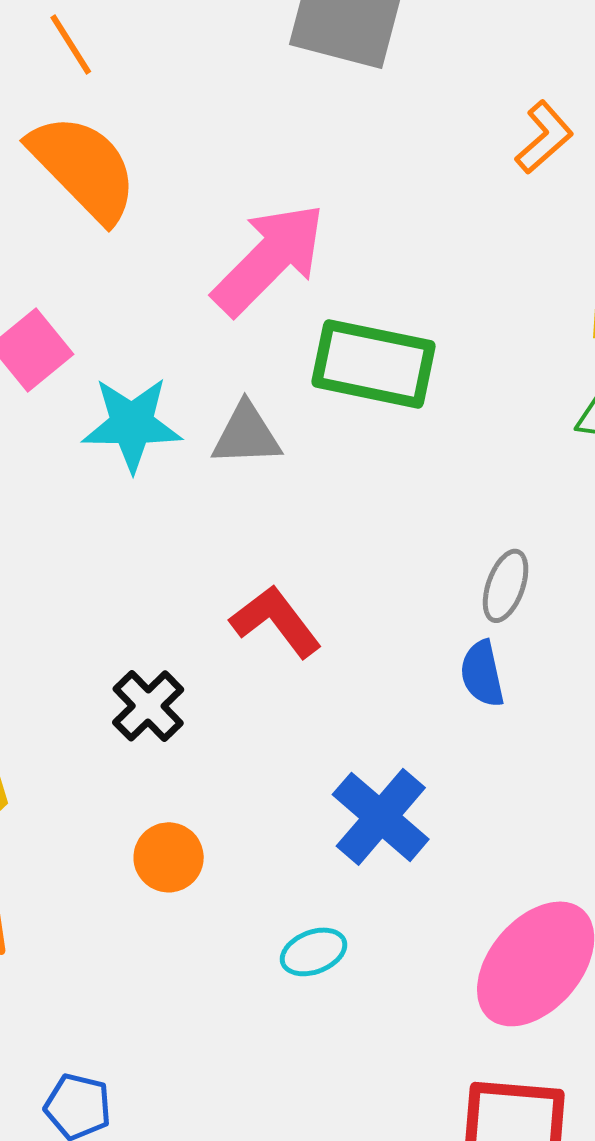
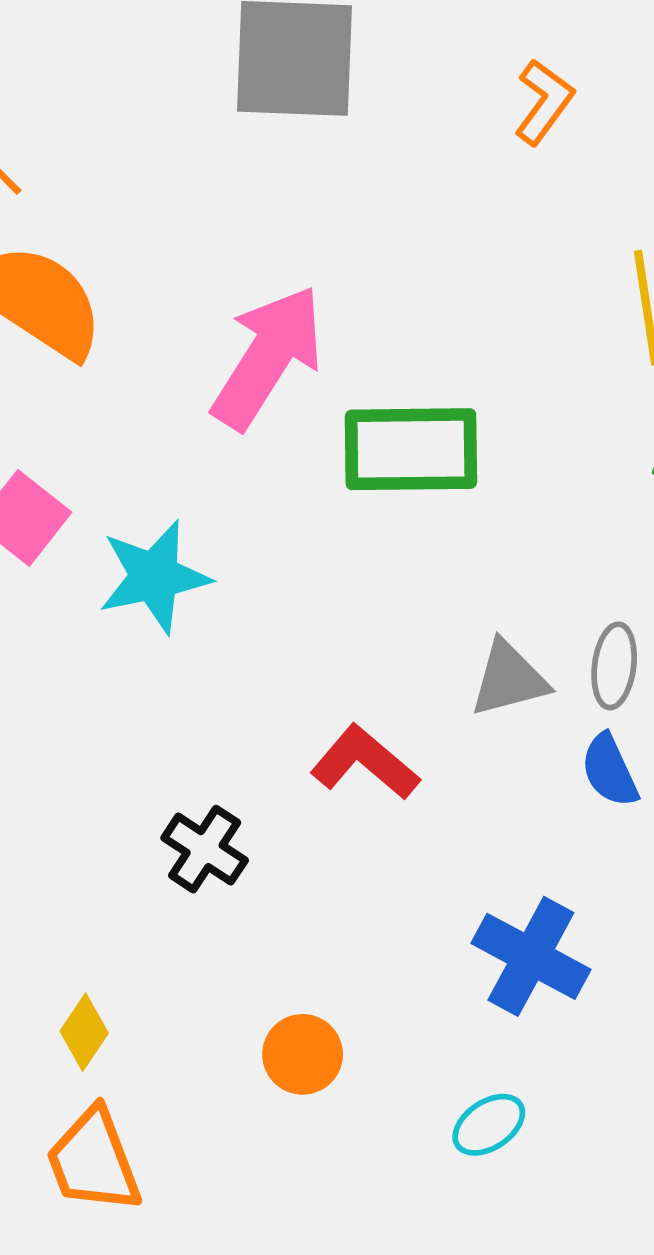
orange L-shape: (544, 137) -> (544, 102), moved
gray triangle: (246, 435) -> (509, 679), moved
black cross: (148, 706) -> (205, 849), moved

